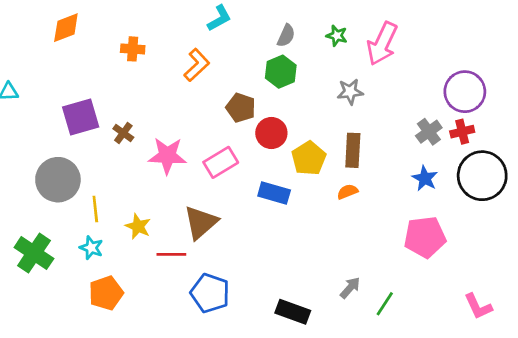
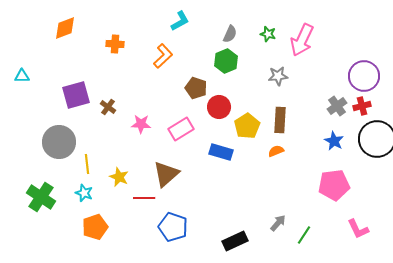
pink star: (167, 156) -> (141, 124), size x0.7
pink L-shape: (478, 306) -> (358, 229), moved
black rectangle: (293, 312) -> (235, 241), turned -45

